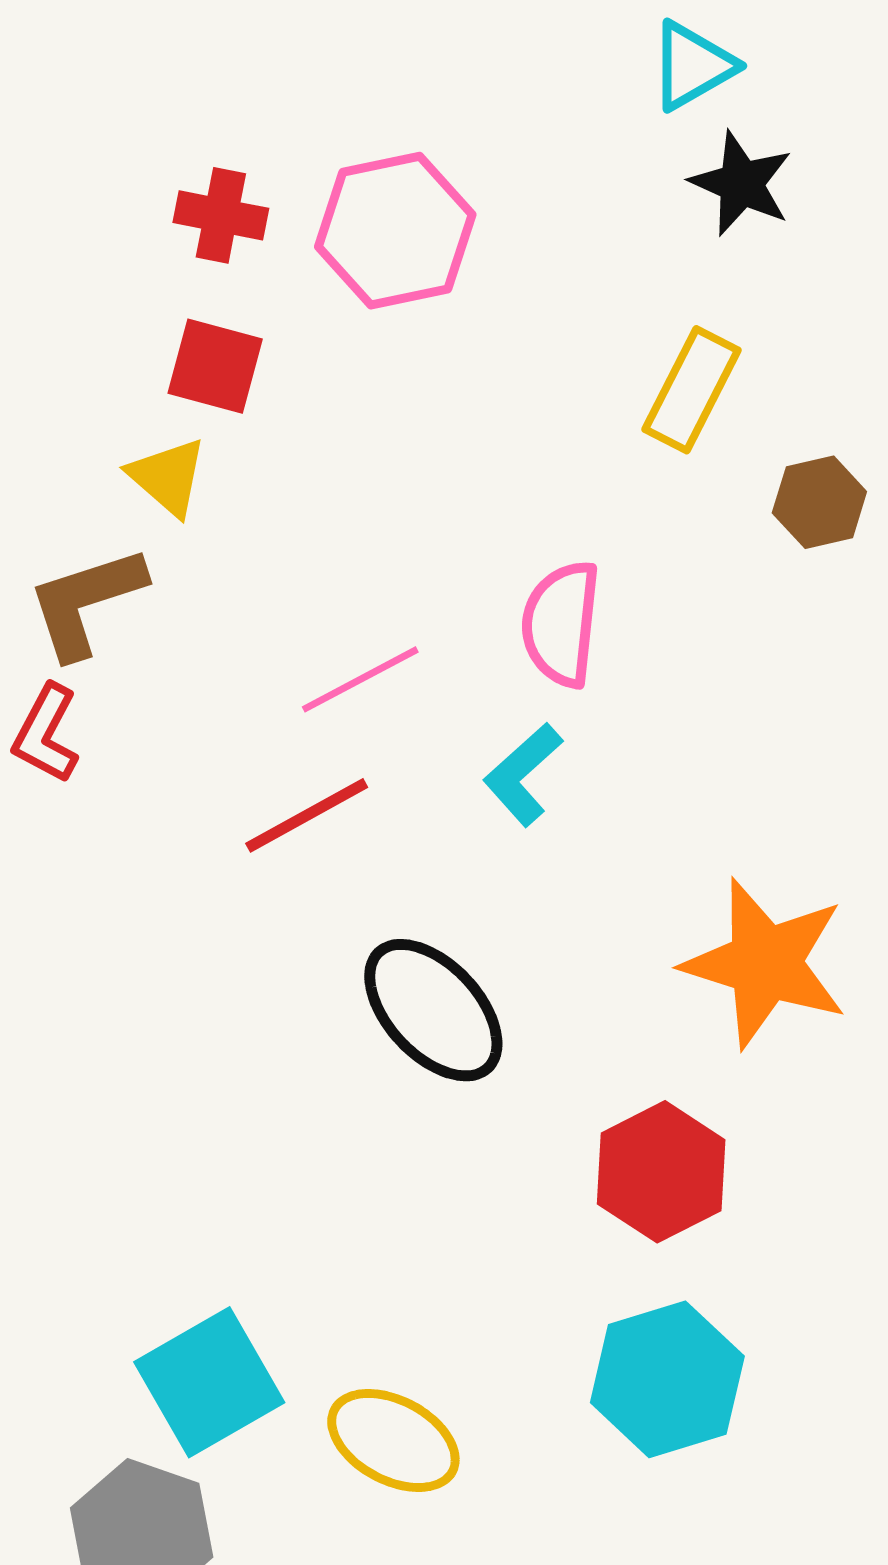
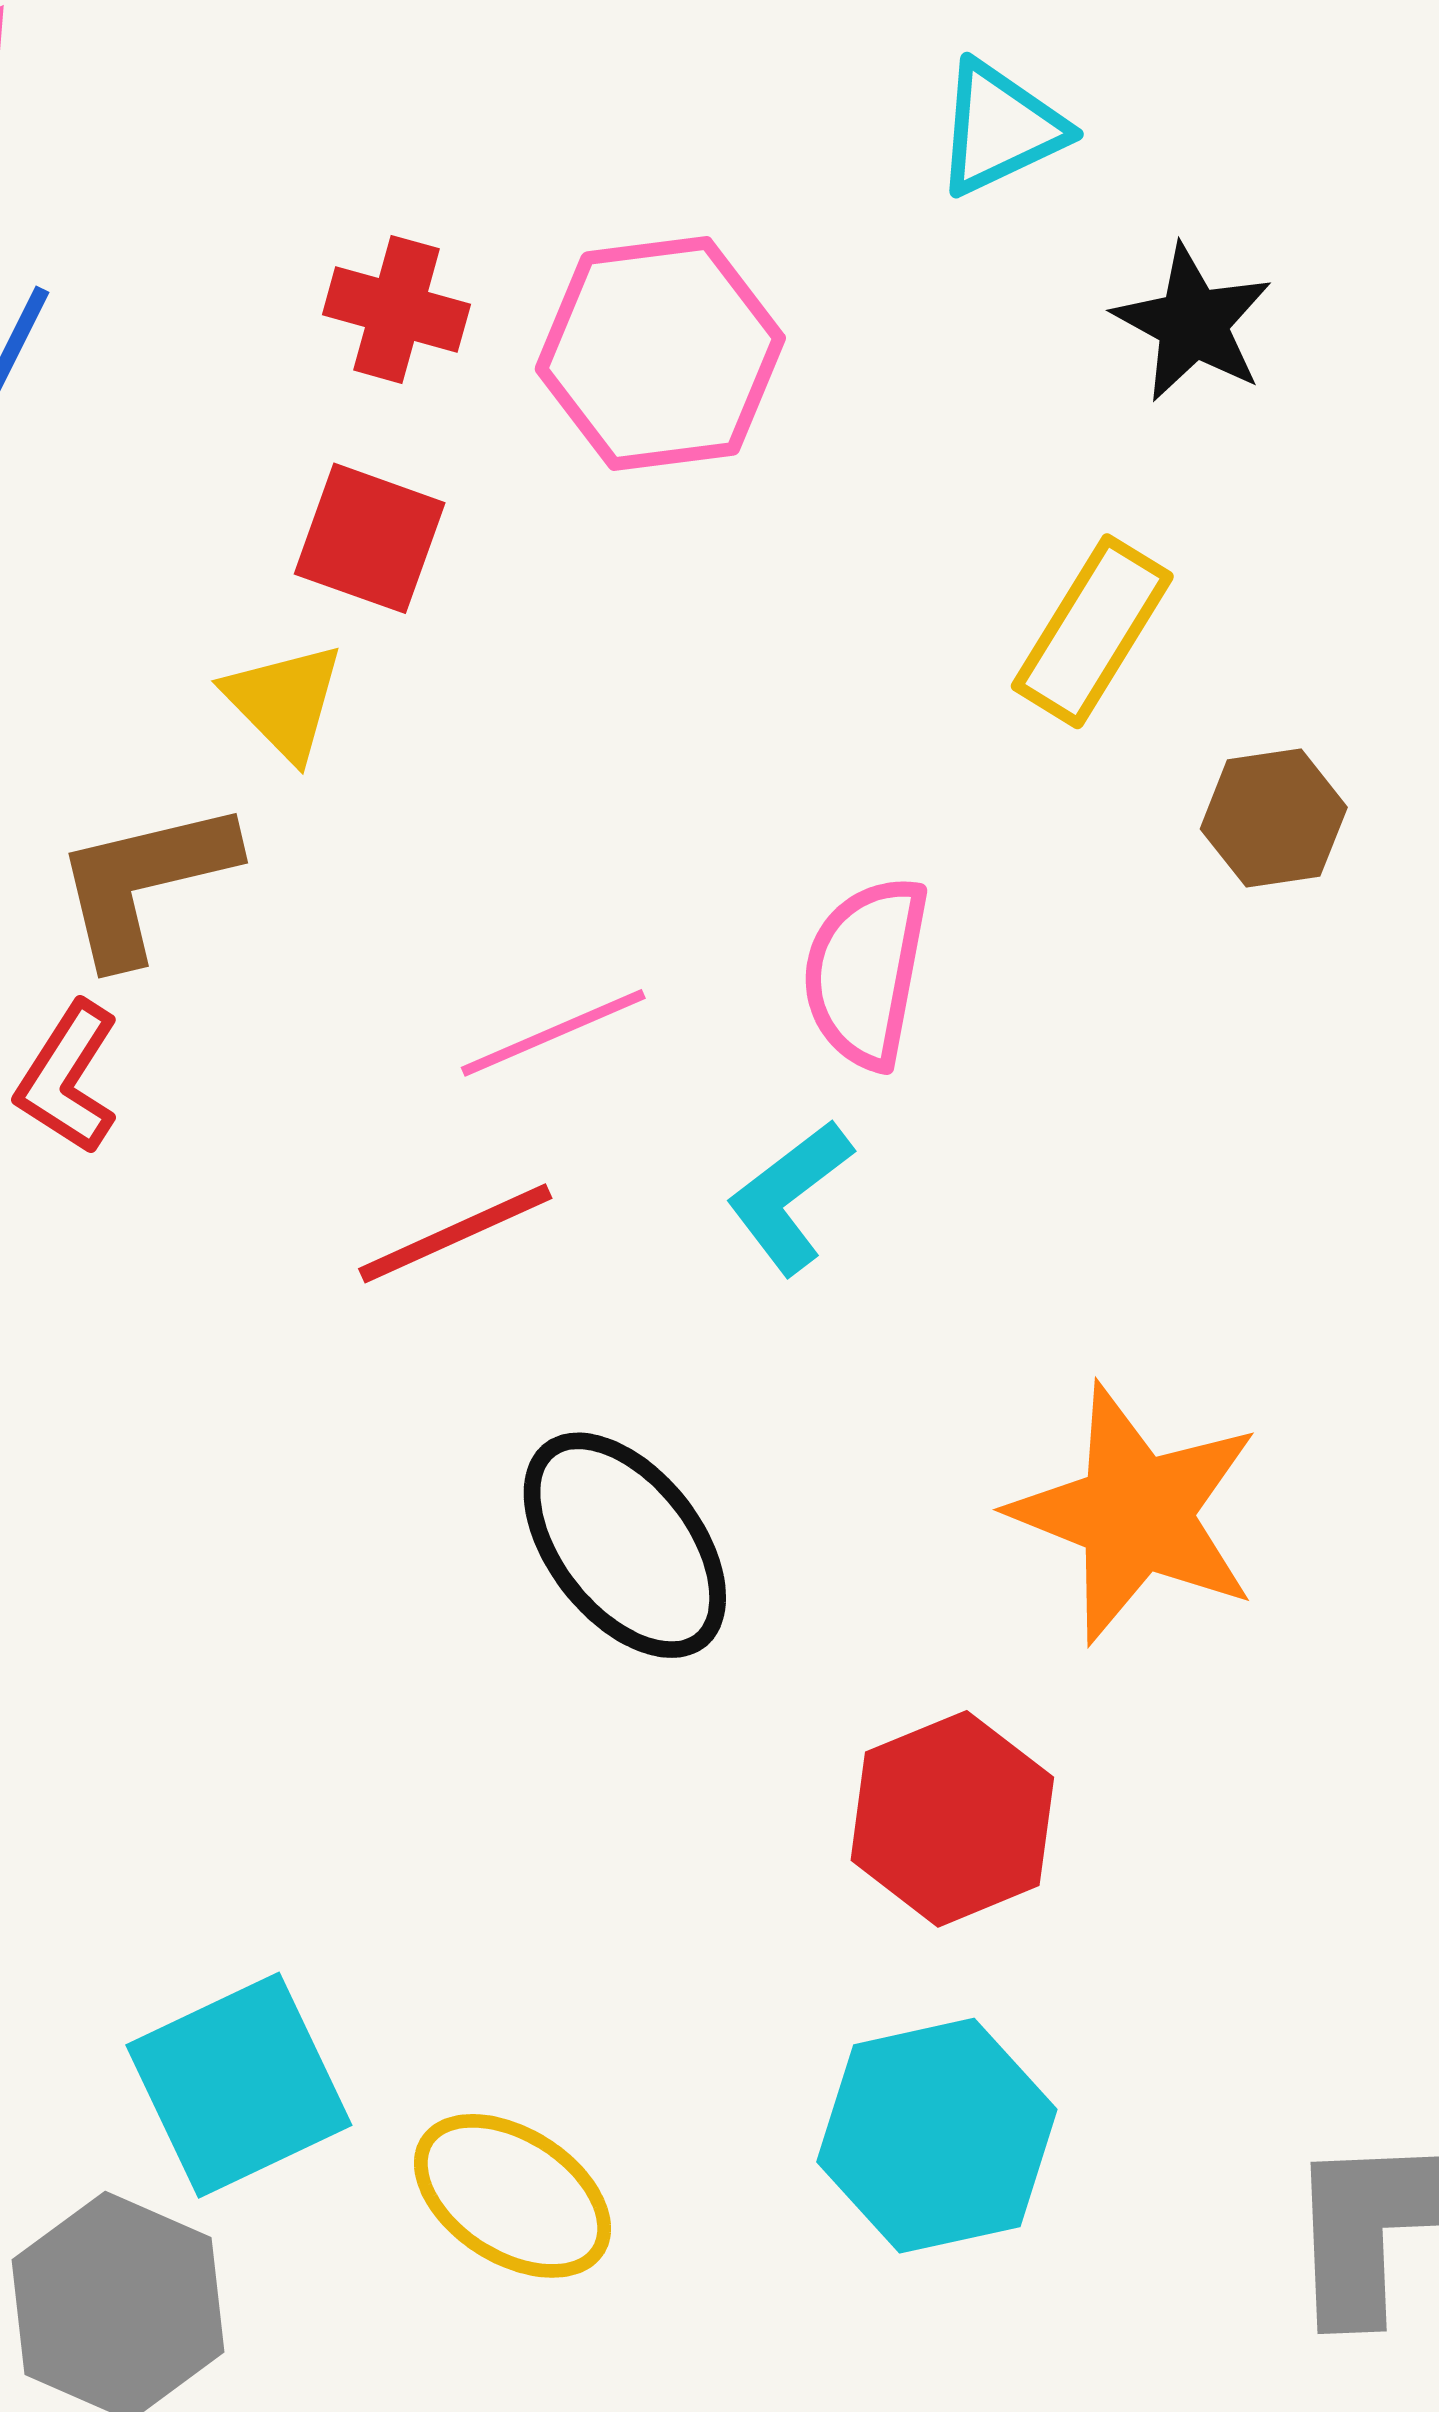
cyan triangle: (692, 66) -> (1000, 128), moved

